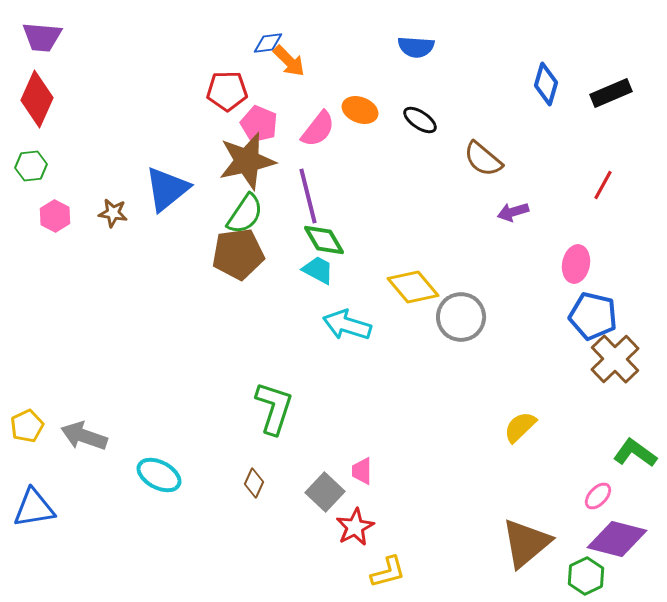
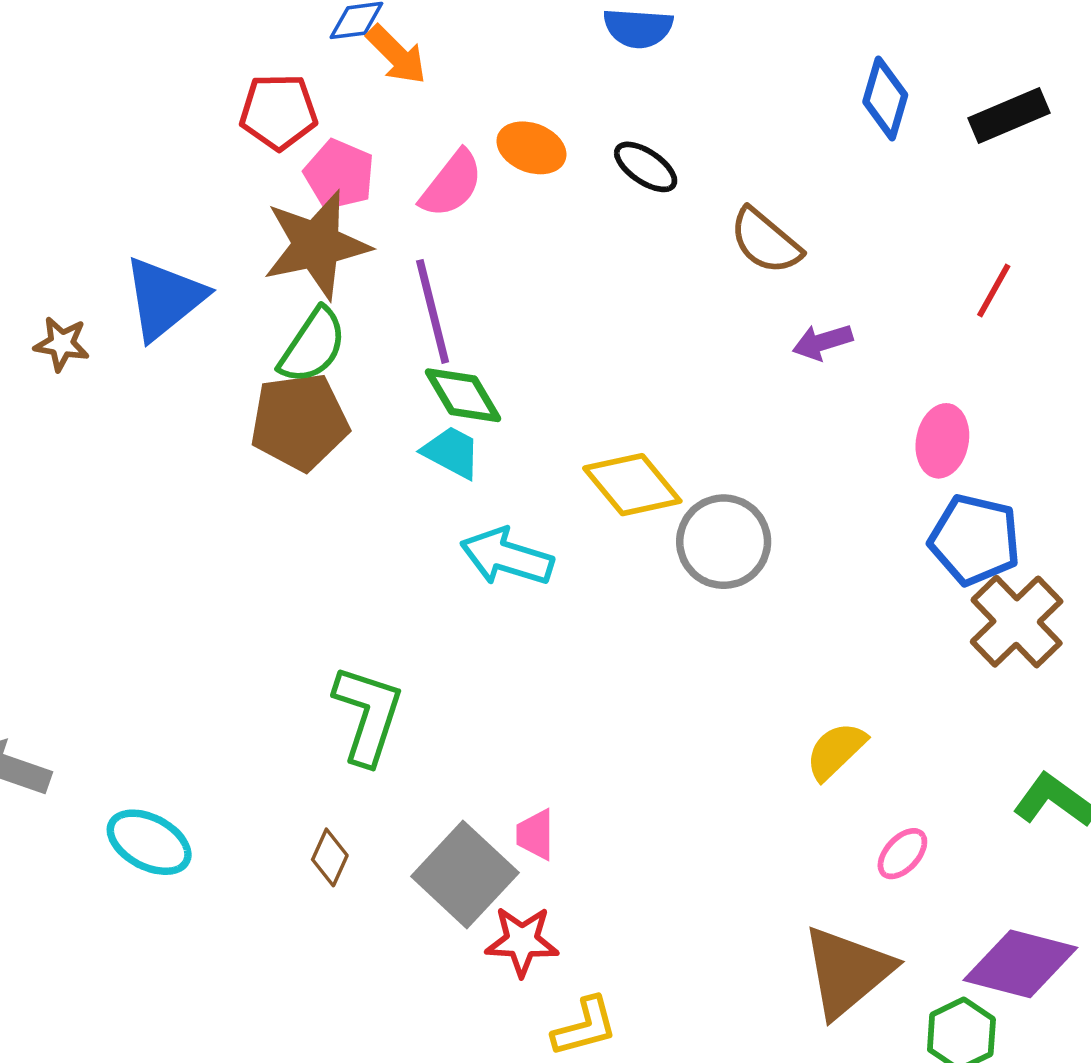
gray square: (325, 492) -> (465, 875), size x1.4
pink ellipse: (598, 496) -> (902, 854), moved
red star: (355, 527) -> (522, 941), turned 30

